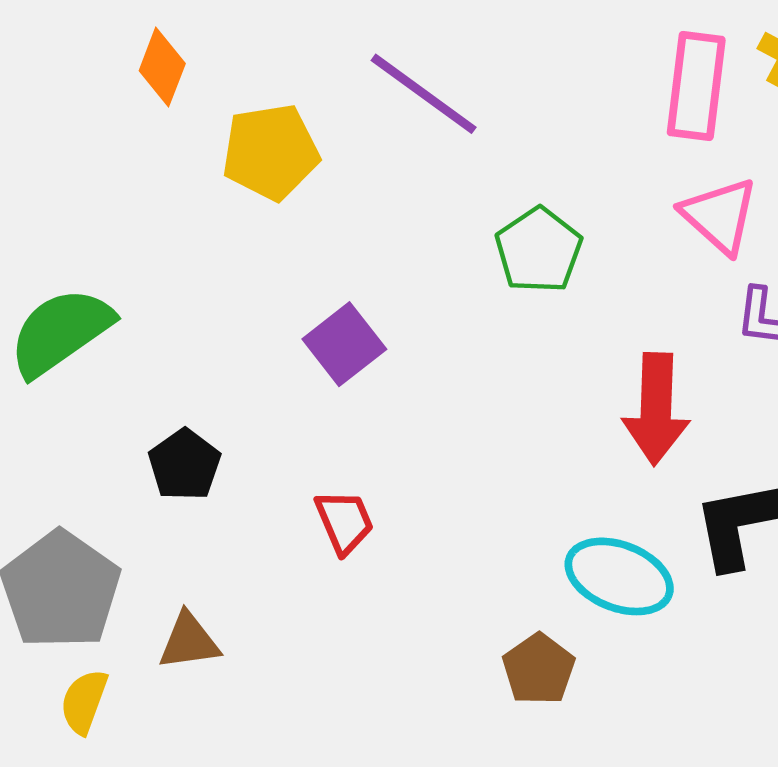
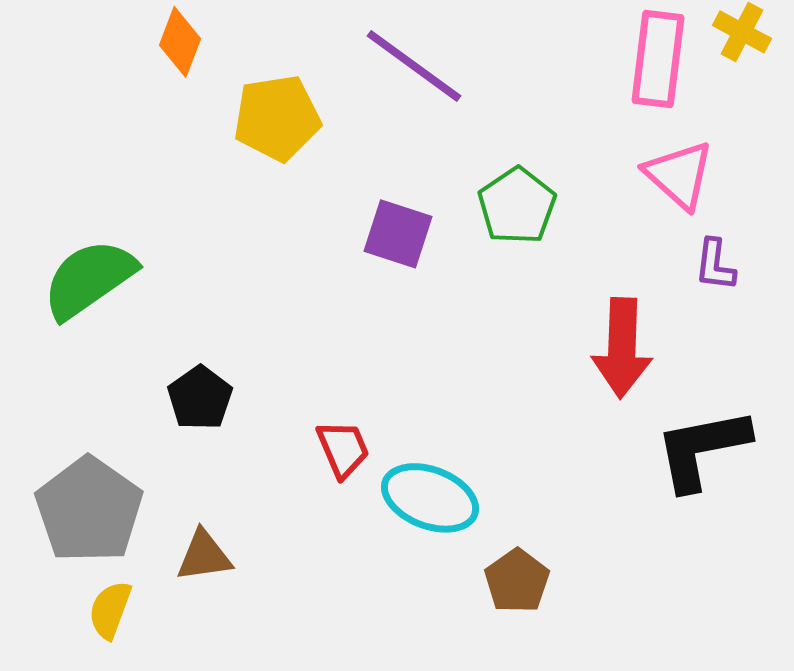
purple square: (344, 344) -> (398, 234), moved, turned -34
cyan ellipse: (619, 576) -> (430, 498), moved

